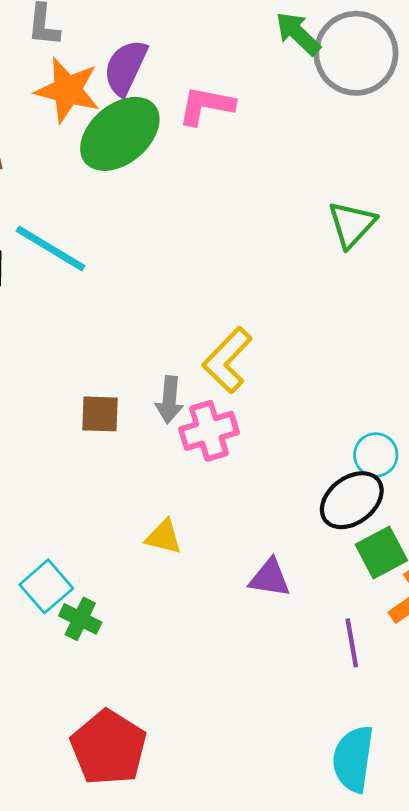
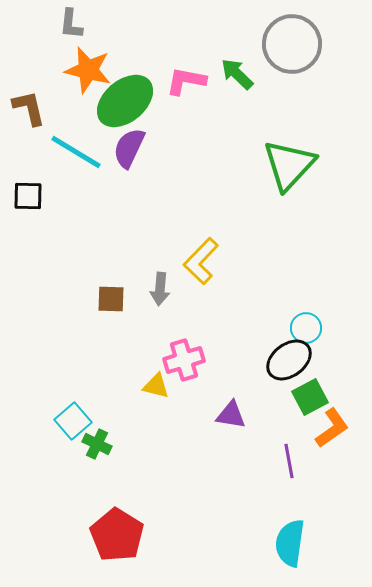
green arrow: (298, 34) -> (237, 74), moved
purple semicircle: (125, 67) -> (129, 148), moved
green triangle: (352, 224) -> (289, 165), size x1.5
cyan line: (51, 248) -> (76, 152), moved
pink cross: (209, 431) -> (184, 360), moved

